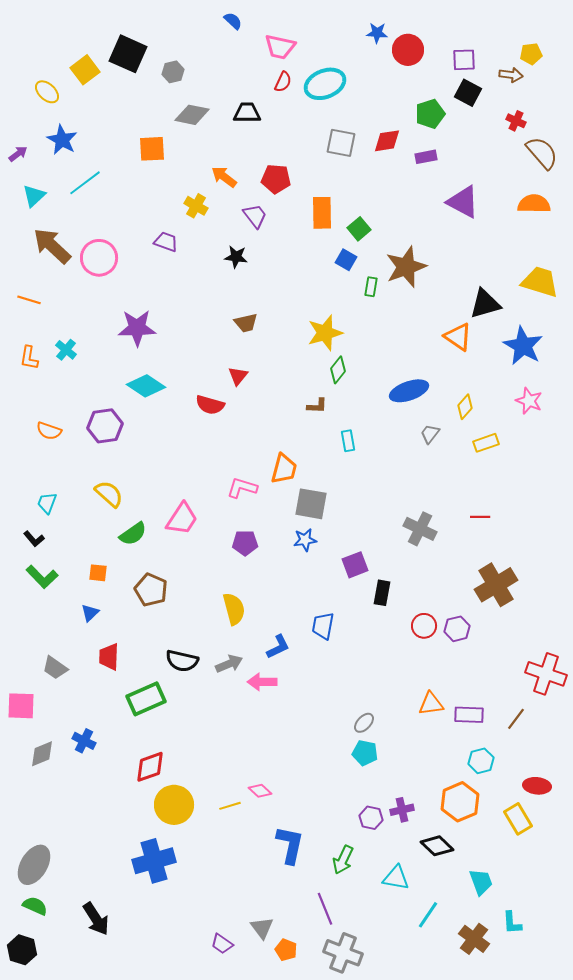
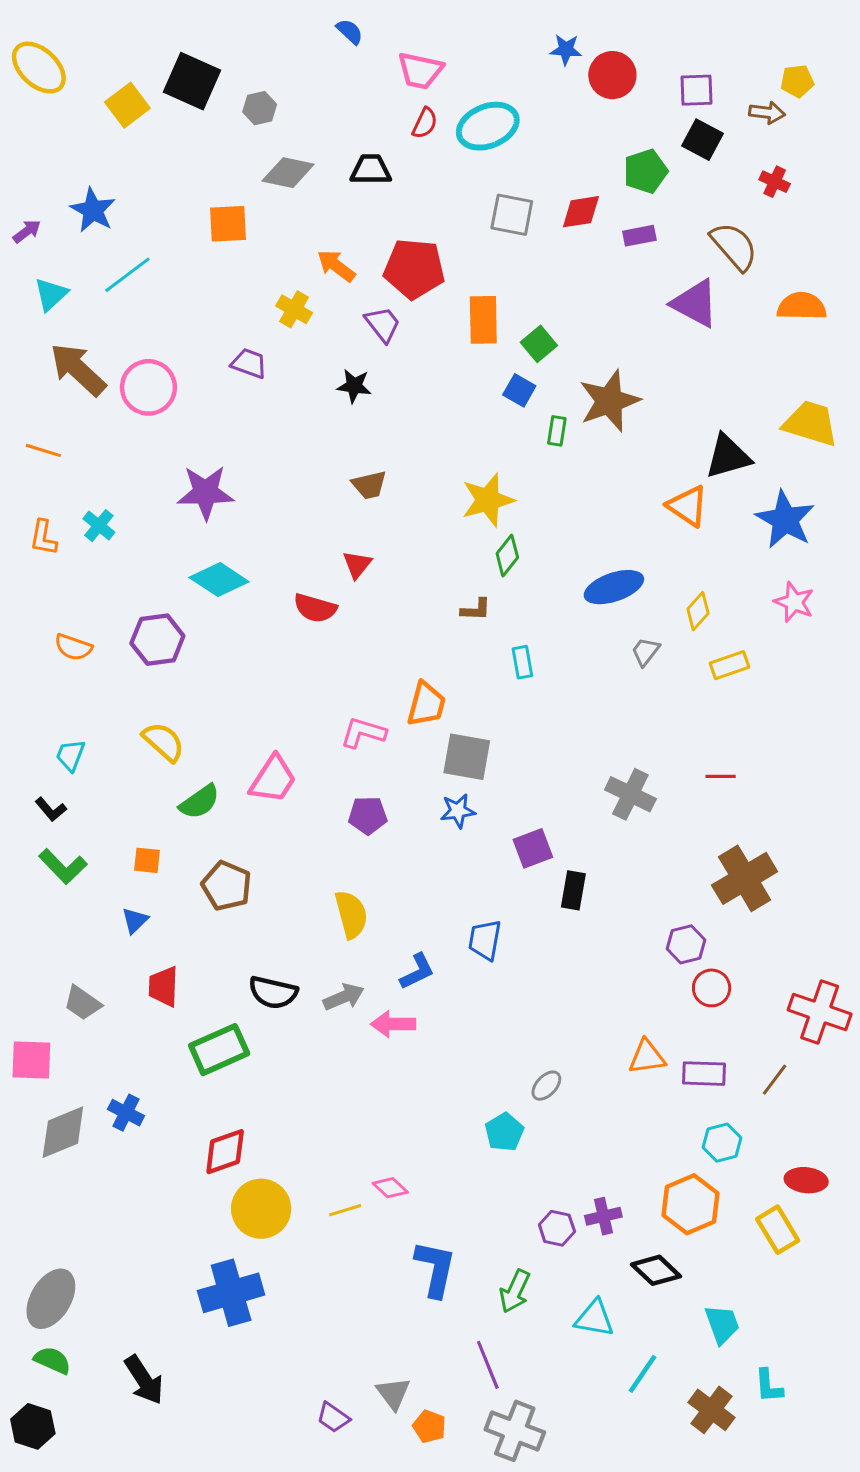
yellow ellipse: (47, 92) -> (39, 68), moved, size x1.5
brown semicircle: (542, 153) -> (734, 246), moved
red pentagon: (276, 179) -> (414, 269), size x1.4
red circle: (424, 626) -> (712, 988), moved
cyan pentagon: (365, 753) -> (504, 1132), moved, turned 30
gray diamond: (42, 754) -> (63, 1132), size x1.4

